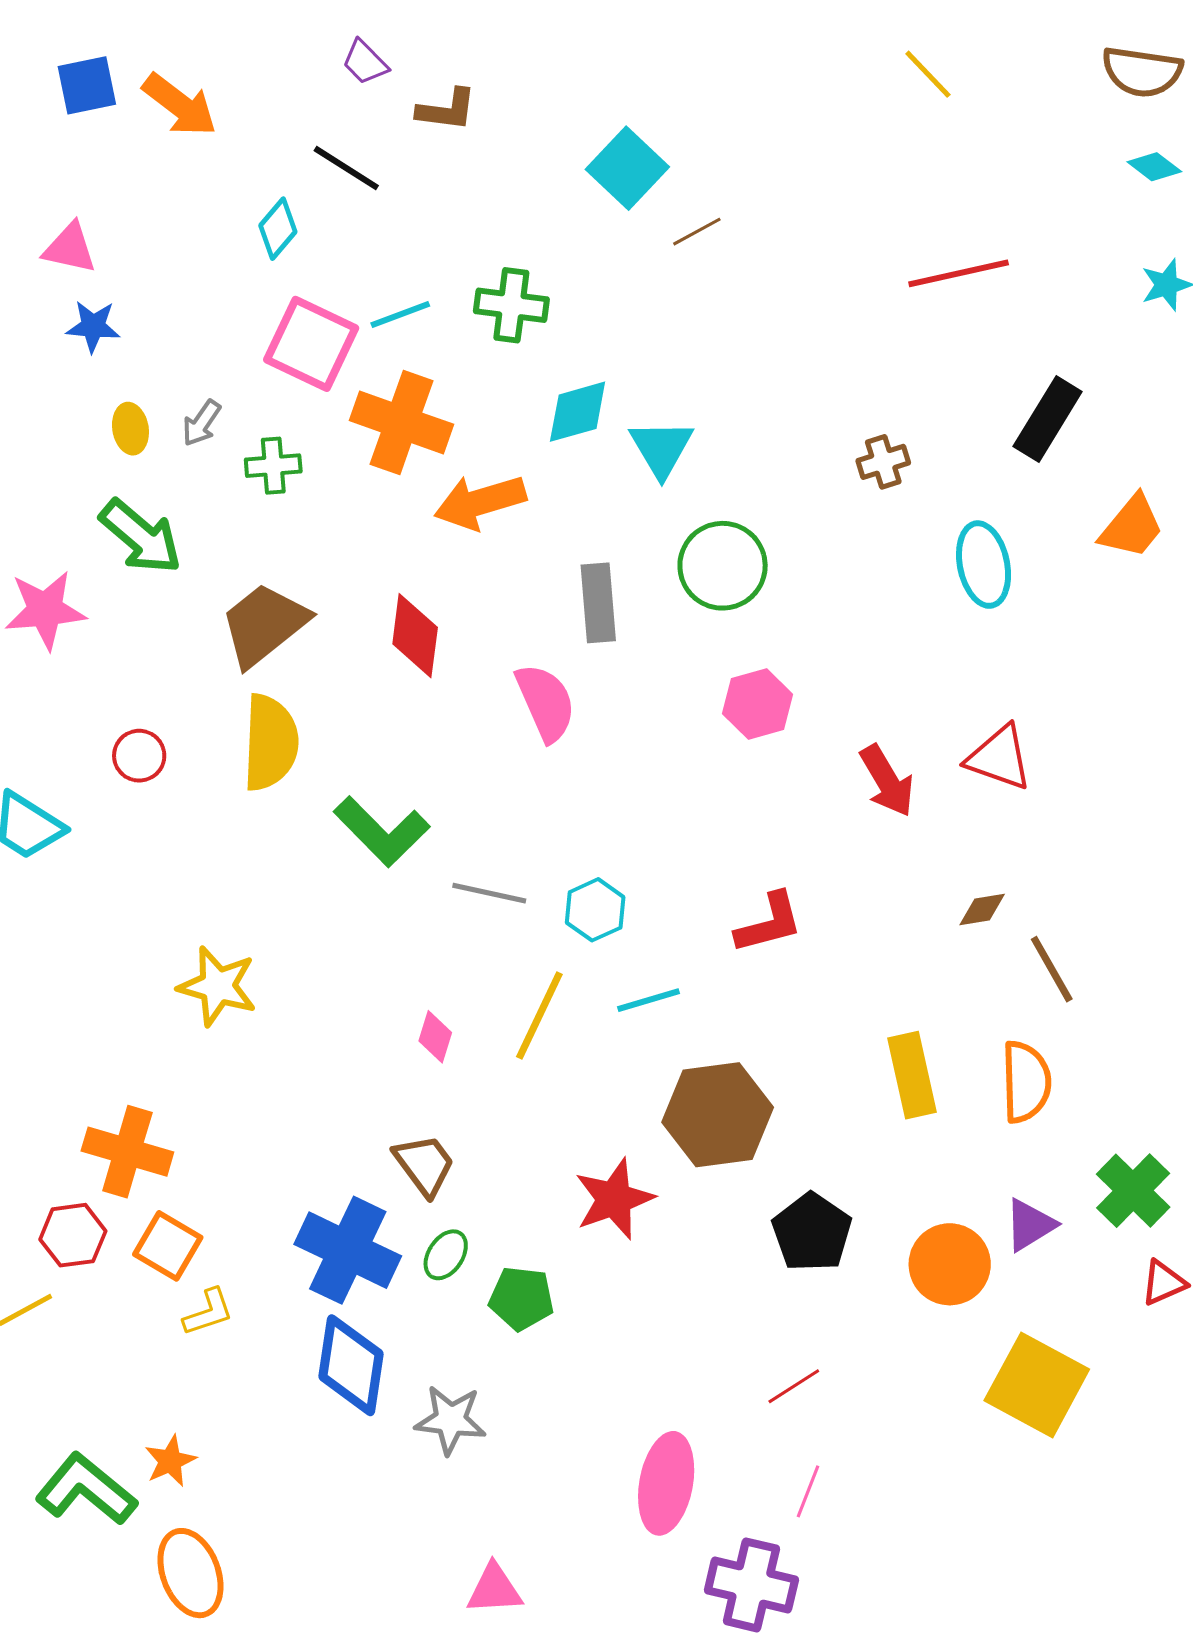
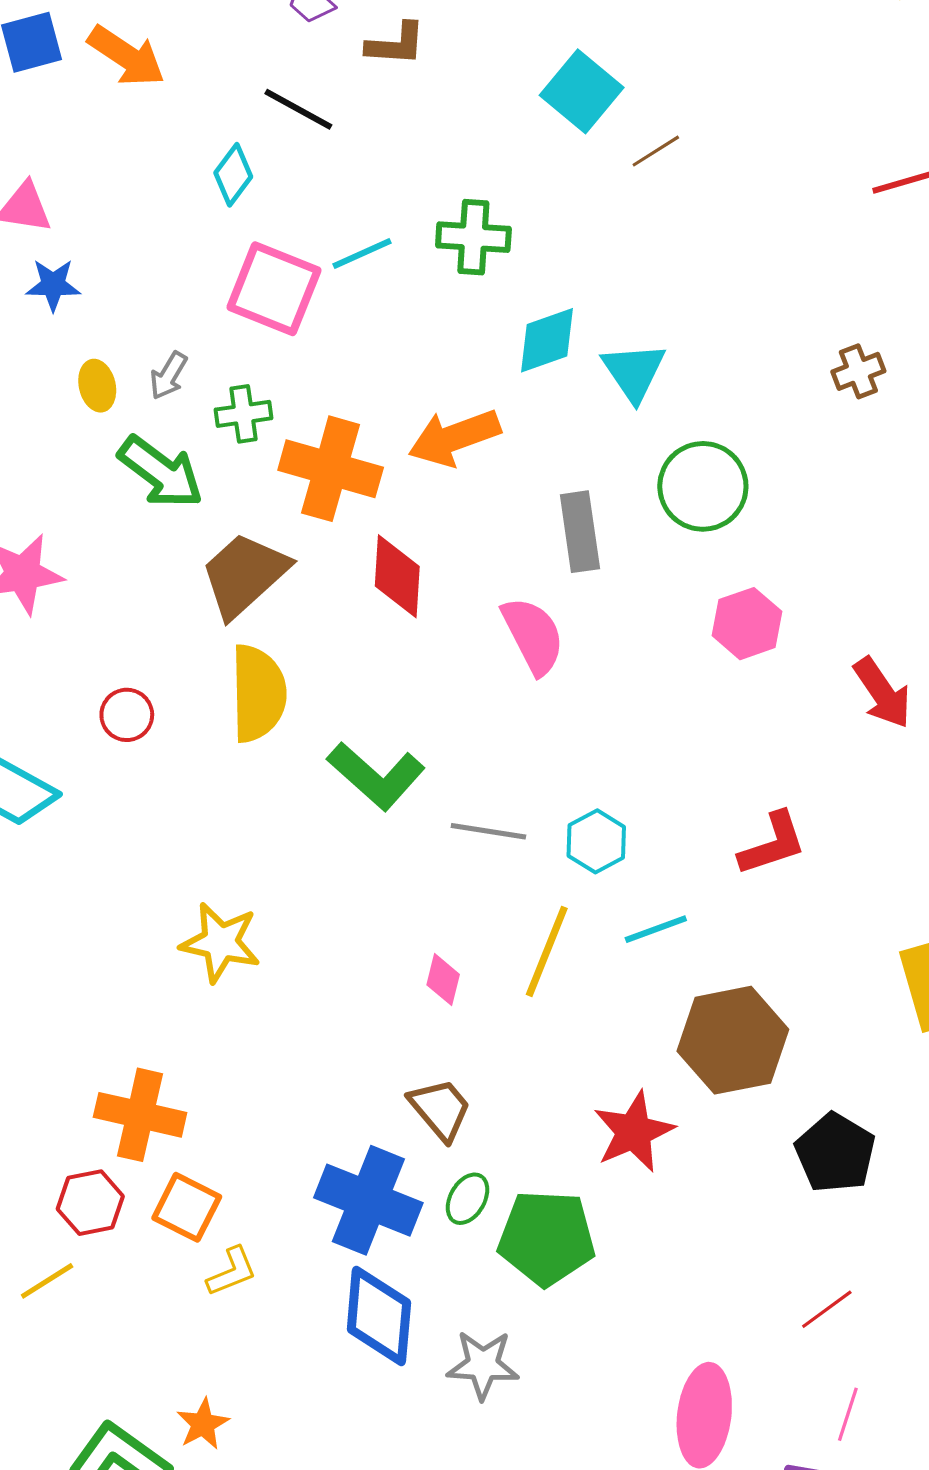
orange cross: (402, 422) -> (331, 469), moved
green arrow: (141, 537) -> (161, 472), moved
green pentagon: (521, 1298) -> (547, 1238), size x1.5

